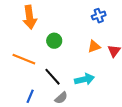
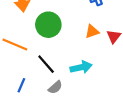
green circle: (54, 41) -> (48, 25), size x1.5

